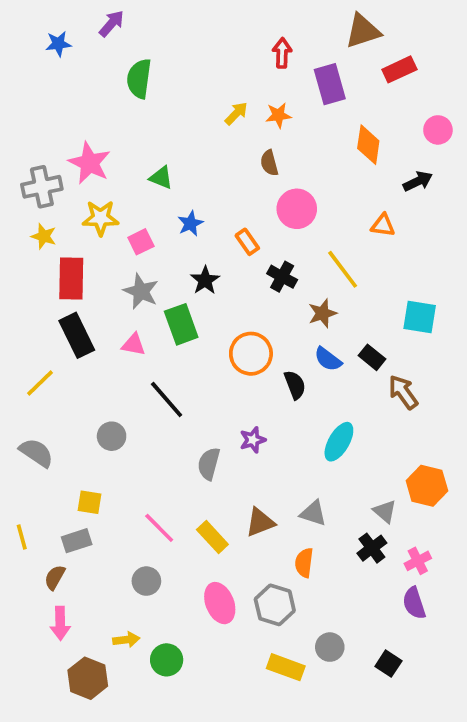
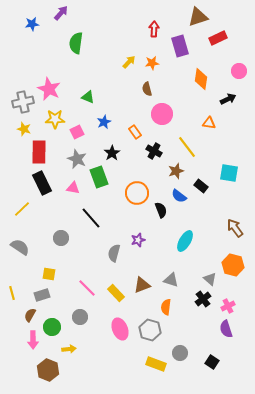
black rectangle: (372, 357) -> (201, 186), moved
brown arrow: (403, 392) -> (235, 228), moved
green circle: (167, 660) -> (52, 327), moved

